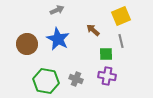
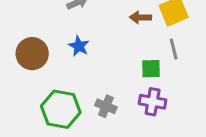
brown arrow: (93, 30) -> (141, 17), moved, turned -40
blue star: (58, 39) -> (79, 46), size x0.6

